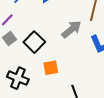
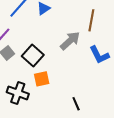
orange square: (51, 68) -> (42, 79), moved

